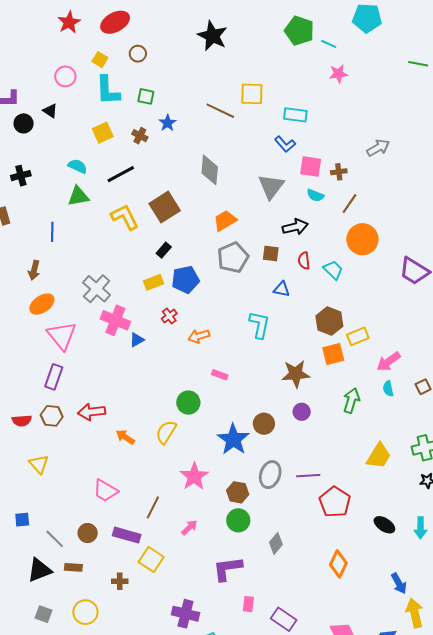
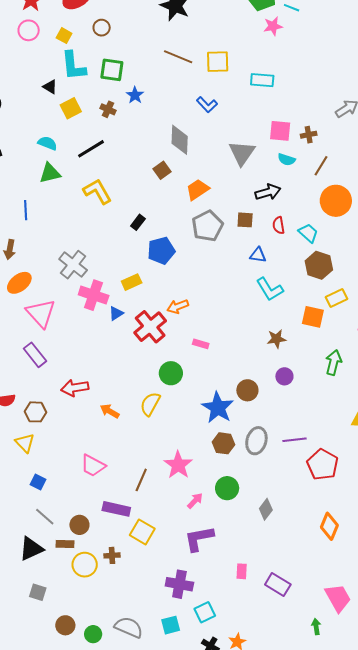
pink star: (338, 74) -> (273, 26), moved
pink circle: (65, 76) -> (29, 30), moved
green square: (146, 96) -> (112, 70), size x1.4
black triangle: (50, 111) -> (50, 87), moved
brown line: (220, 111) -> (178, 57), moved
blue L-shape: (285, 144) -> (207, 105), moved
brown square: (165, 207) -> (162, 170), moved, size x0.6
yellow rectangle: (153, 282) -> (132, 282), moved
red cross: (169, 316) -> (150, 327), moved, size x2.0
brown hexagon: (329, 321) -> (319, 265), moved
cyan L-shape: (260, 325) -> (270, 289), moved, turned 140
orange square: (333, 354) -> (313, 317), turned 30
brown star: (296, 374) -> (277, 339), size x0.7
purple rectangle: (54, 377) -> (35, 355), turned -55
brown hexagon: (52, 416) -> (36, 412), moved
pink star: (194, 476) -> (178, 465), moved
brown hexagon: (238, 492) -> (224, 443), moved
blue square: (22, 520) -> (38, 482), moved, turned 35
pink arrow: (189, 528) -> (195, 501), moved
brown circle: (88, 533) -> (79, 525), moved
purple L-shape: (227, 569) -> (199, 539), moved
yellow circle: (85, 612) -> (85, 565), moved

